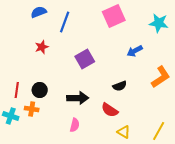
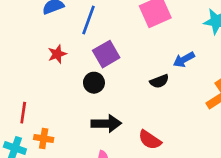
purple square: (85, 59) -> (106, 54), moved
black semicircle: (120, 86) -> (159, 81), moved
black circle: (40, 90) -> (94, 83), moved

